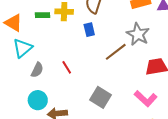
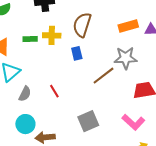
gray star: (138, 34) -> (126, 58), turned -30
gray square: (100, 97) -> (88, 121), turned 35

